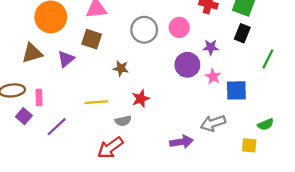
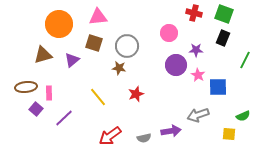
gray circle: (144, 30) -> (127, 46), moved
yellow line: (96, 102) -> (98, 97), turned 54
gray semicircle: (123, 121) -> (144, 138), moved

